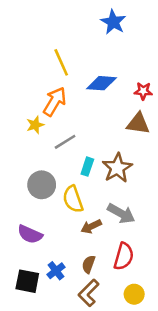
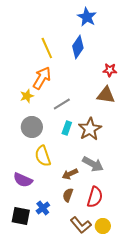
blue diamond: (102, 83) -> (78, 47), moved, turned -60
gray line: (65, 142) -> (62, 104), moved
gray circle: (42, 185) -> (32, 127), moved
yellow semicircle: (73, 199) -> (43, 156), moved
brown semicircle: (89, 264) -> (68, 195), moved
brown L-shape: (89, 293) -> (81, 225), moved, turned -85

